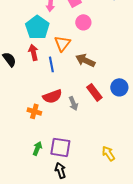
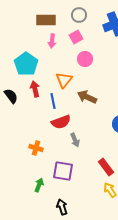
cyan pentagon: (37, 27) -> (26, 64), moved
red rectangle: (94, 92) -> (106, 167), moved
red semicircle: (52, 96) -> (61, 122), moved
purple square: (60, 147) -> (63, 171), moved

